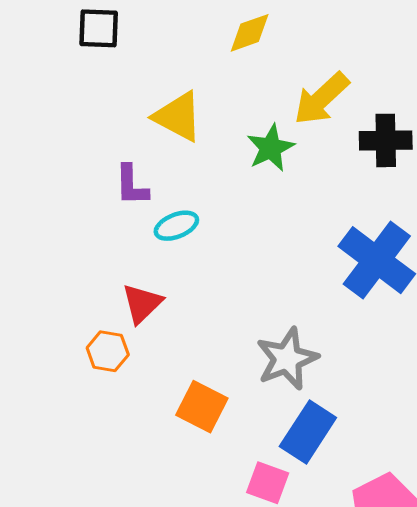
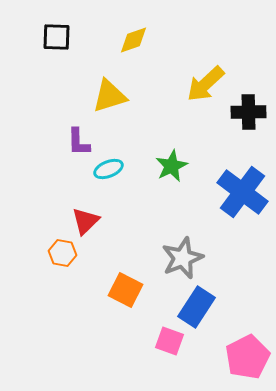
yellow diamond: (250, 33) -> (134, 40), moved
yellow triangle: (178, 117) -> (110, 96), turned -45
green star: (271, 148) -> (172, 166), moved

